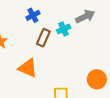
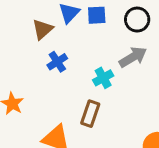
brown rectangle: (43, 38) -> (90, 114), moved

